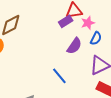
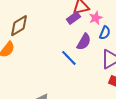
blue line: (59, 76) -> (69, 58), moved

